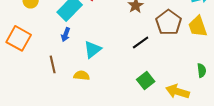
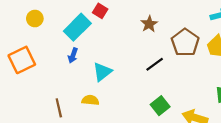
orange square: (19, 38) -> (22, 60), turned 35
brown line: (53, 64) -> (59, 108), moved

